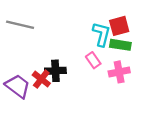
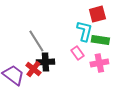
gray line: (20, 25) -> (36, 41), moved, turned 45
red square: (119, 26) -> (97, 14), moved

